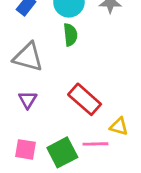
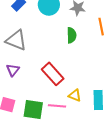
green semicircle: (70, 35) -> (72, 35), moved
green square: (62, 152) -> (33, 109), turned 30

